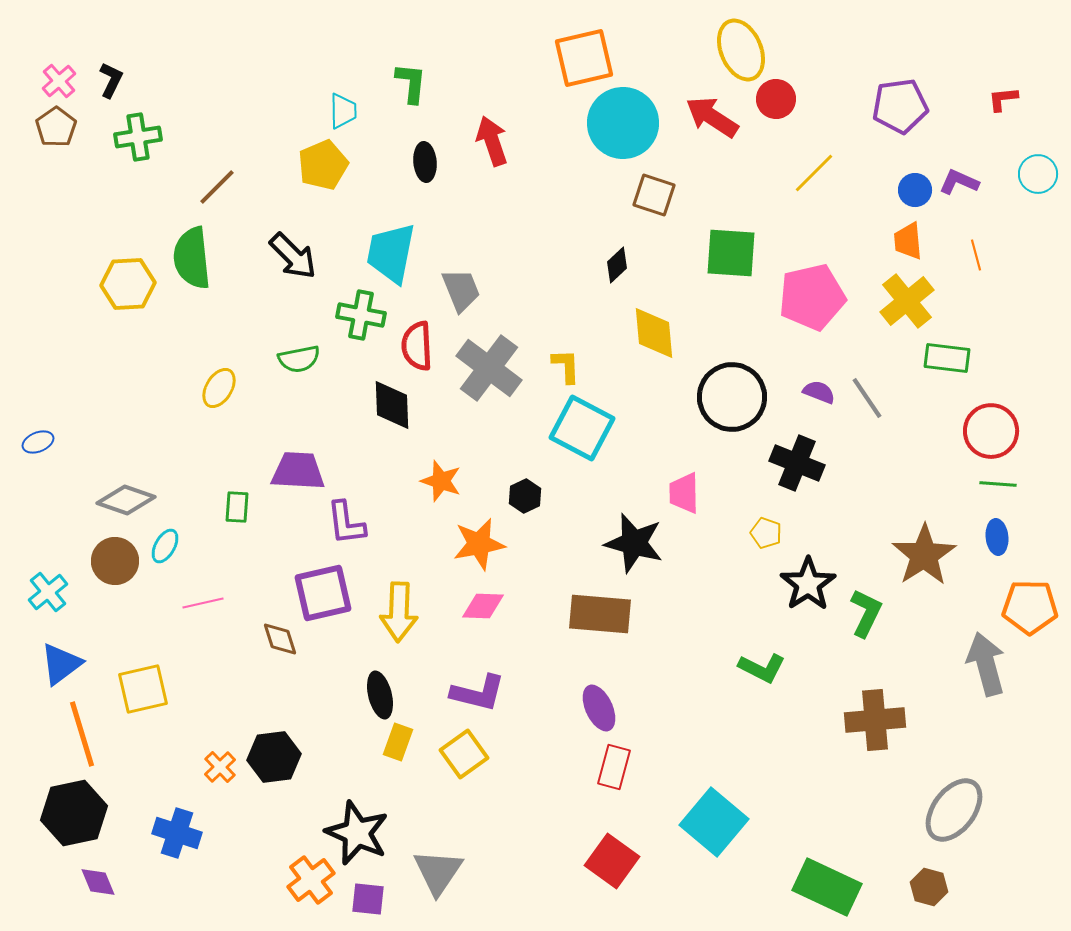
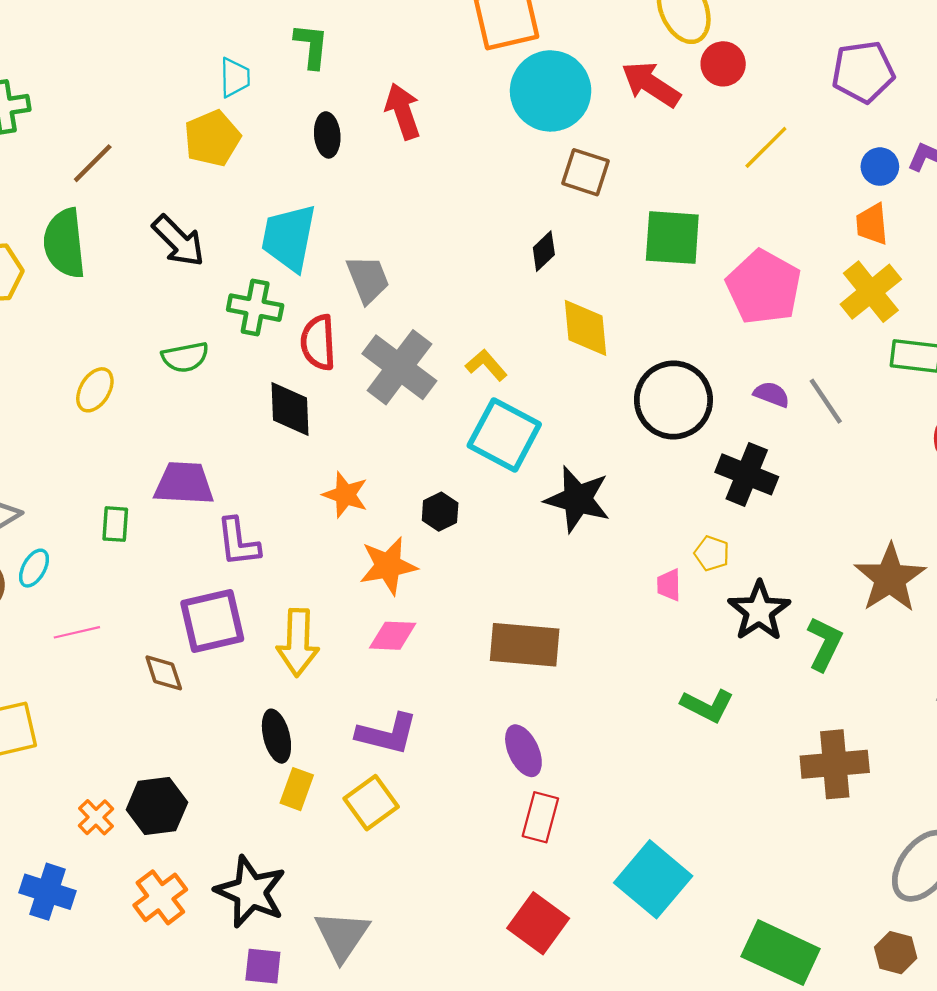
pink pentagon: (812, 297) -> (764, 287), turned -30
yellow L-shape: (566, 366) -> (486, 365), turned -39
pink trapezoid: (684, 493) -> (669, 585), moved, size x0.7
black star: (634, 543) -> (578, 499), moved
orange cross: (311, 880) -> (160, 897), moved

